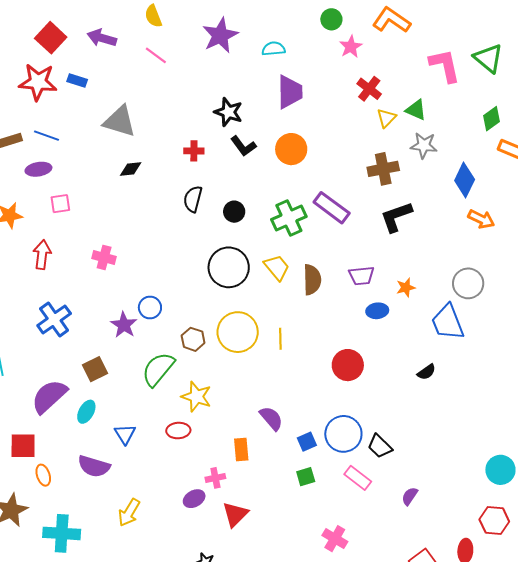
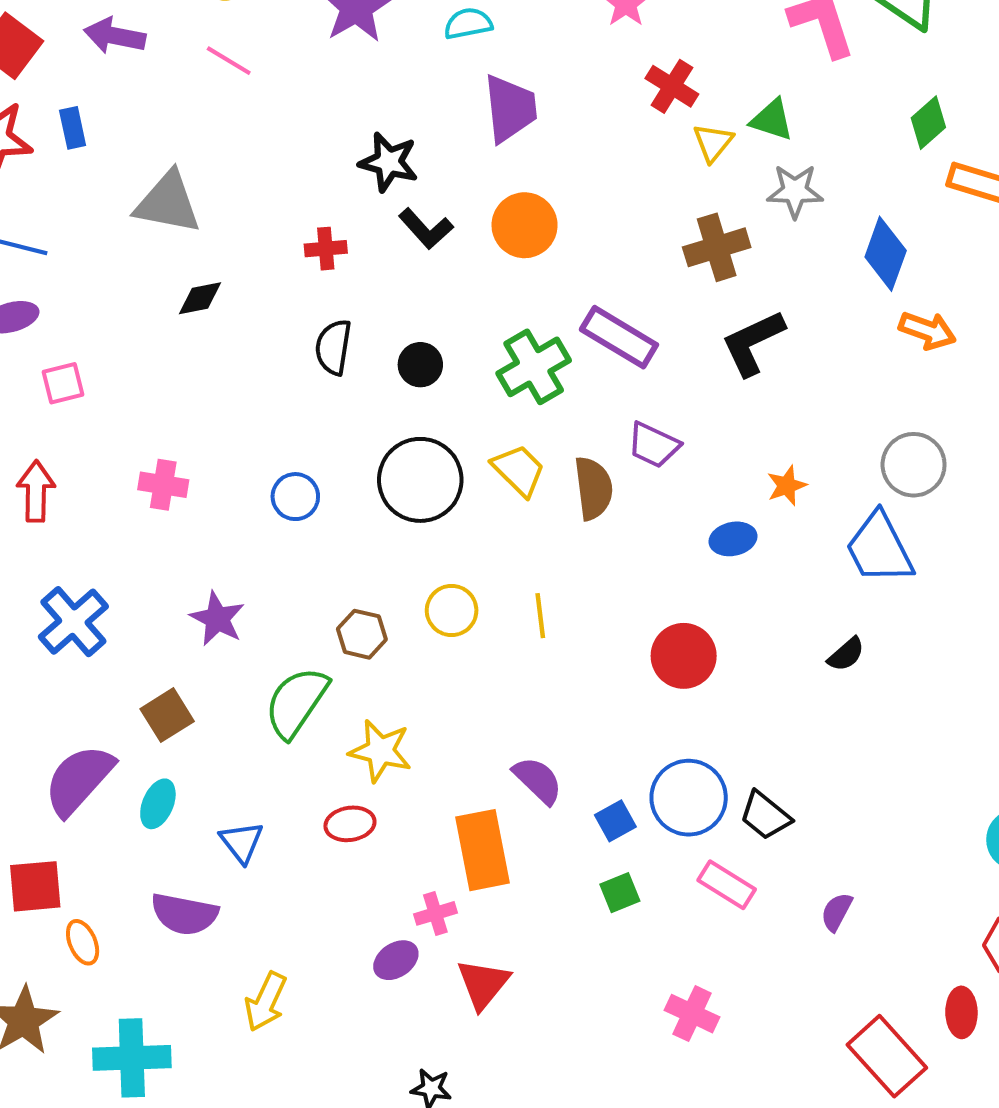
blue rectangle: (77, 80) -> (73, 128), turned 66
purple trapezoid: (361, 276) -> (654, 445), moved, turned 36
blue circle: (150, 307) -> (295, 497), moved
yellow circle: (238, 332) -> (452, 610), size x0.6
orange rectangle: (241, 450) -> (483, 850), size x1.6

